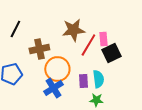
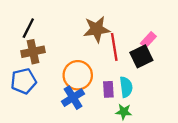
pink rectangle: (103, 39) -> (148, 40), moved, turned 48
red line: (88, 45) -> (114, 47), turned -40
brown cross: (39, 49) -> (33, 52), moved

